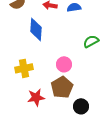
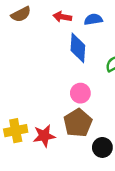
blue diamond: (36, 29) -> (78, 48), moved
yellow cross: (24, 68) -> (16, 131), moved

